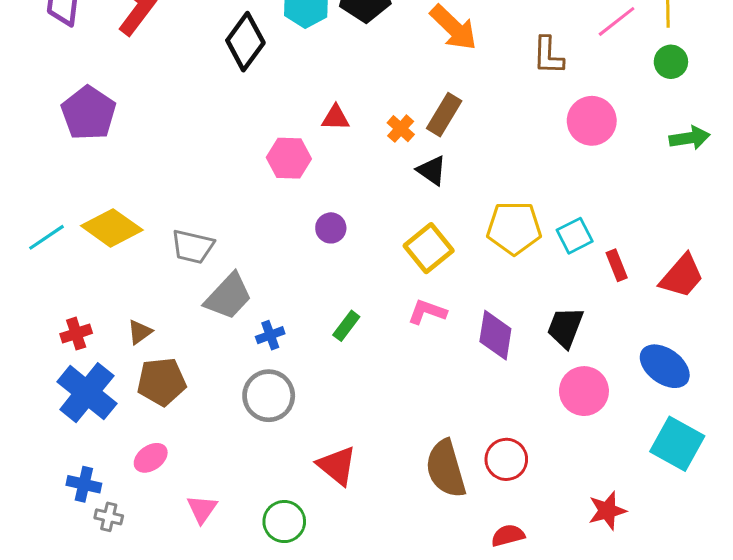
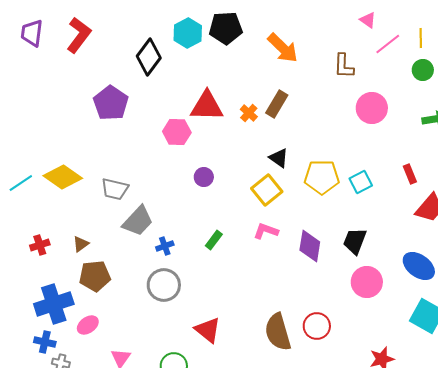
purple pentagon: (89, 113) -> (111, 103), moved
red triangle: (335, 118) -> (207, 106), size x1.8
black triangle: (432, 171) -> (279, 158), moved
red rectangle: (617, 265) -> (410, 174), moved
blue cross: (87, 393) -> (54, 304), moved, turned 33

